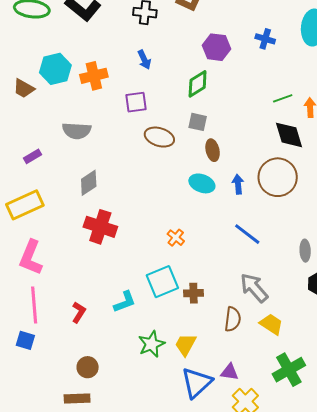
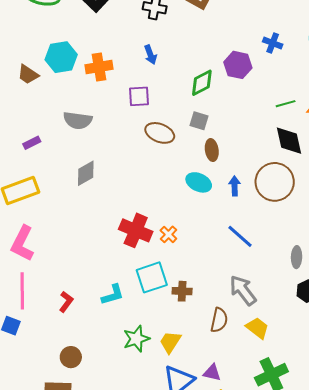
purple hexagon: (216, 47) -> (238, 65), moved
red cross: (100, 227) -> (136, 230), moved

